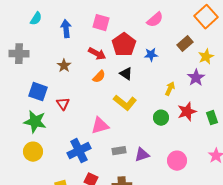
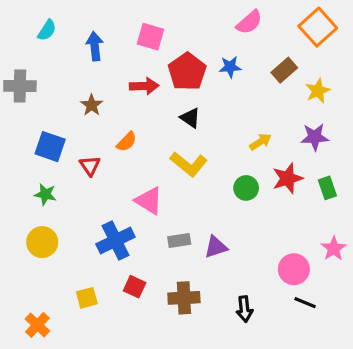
pink semicircle: (155, 20) -> (249, 22), moved
red arrow: (97, 54) -> (144, 86), turned -30
blue star: (151, 55) -> (230, 67), moved
orange semicircle: (99, 77) -> (127, 142), moved
purple star: (196, 78) -> (315, 137), moved, turned 30
yellow arrow: (170, 89) -> (260, 142), turned 32
green star: (35, 122) -> (45, 194), size x0.6
pink triangle: (100, 126) -> (149, 201), turned 48
pink circle: (177, 161) -> (294, 269), moved

